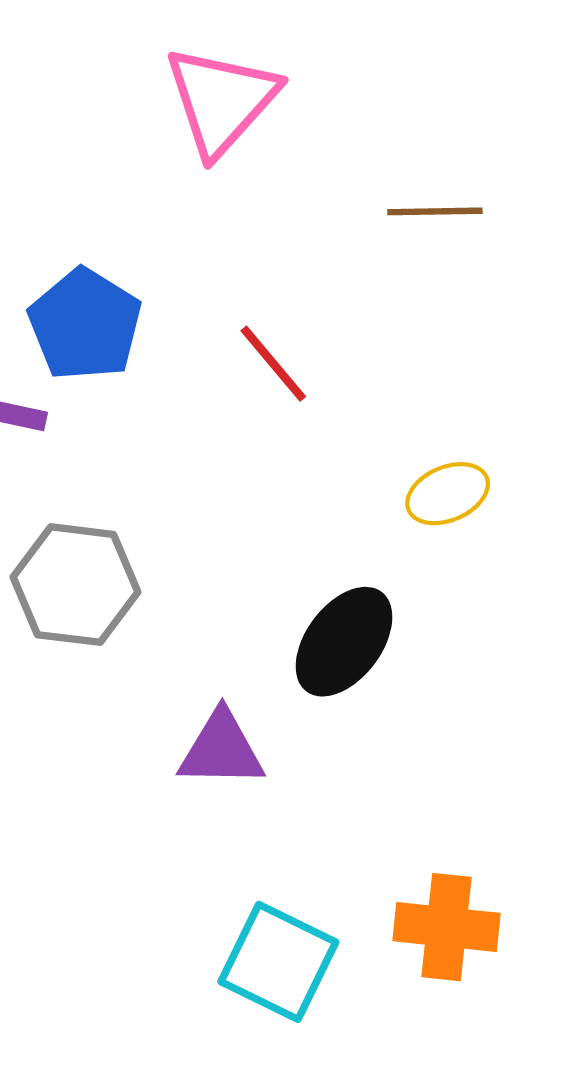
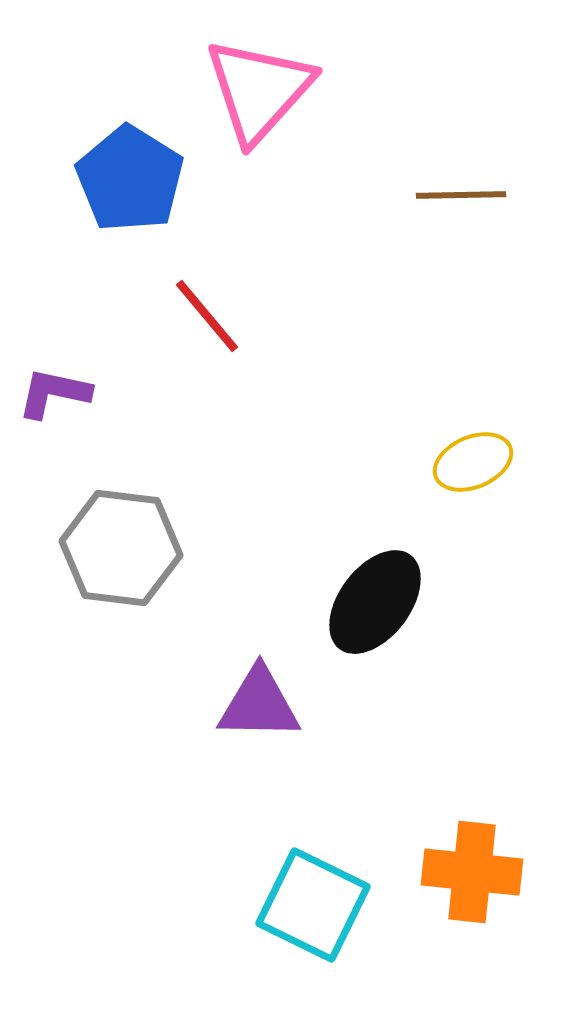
blue pentagon: (85, 325) -> (130, 179), moved
red line: (273, 364) -> (207, 316), moved

